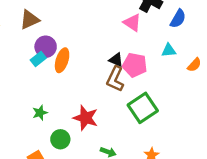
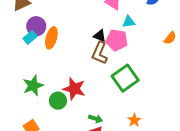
cyan triangle: (169, 50) -> (129, 22), moved
green star: (40, 113) -> (33, 86), size x1.5
green circle: (60, 139) -> (58, 101), moved

